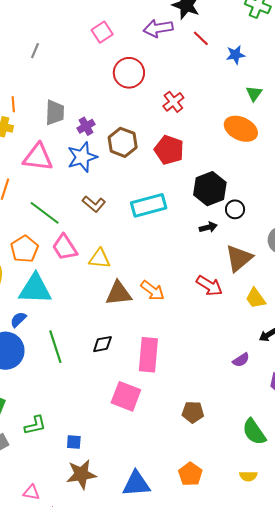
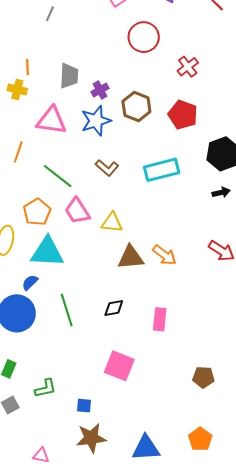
pink rectangle: (148, 355) -> (160, 319), size x0.7
pink square: (126, 396) -> (119, 366), moved

